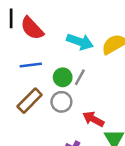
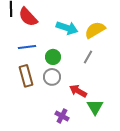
gray line: (80, 77) -> (88, 57), moved
brown rectangle: (30, 101) -> (26, 76), turned -60

